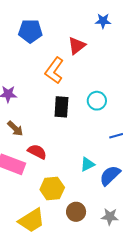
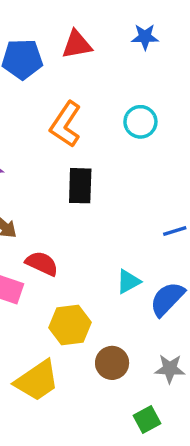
red triangle: (77, 46) -> (77, 45), moved, turned 30
cyan circle: (97, 101) -> (140, 122), moved

